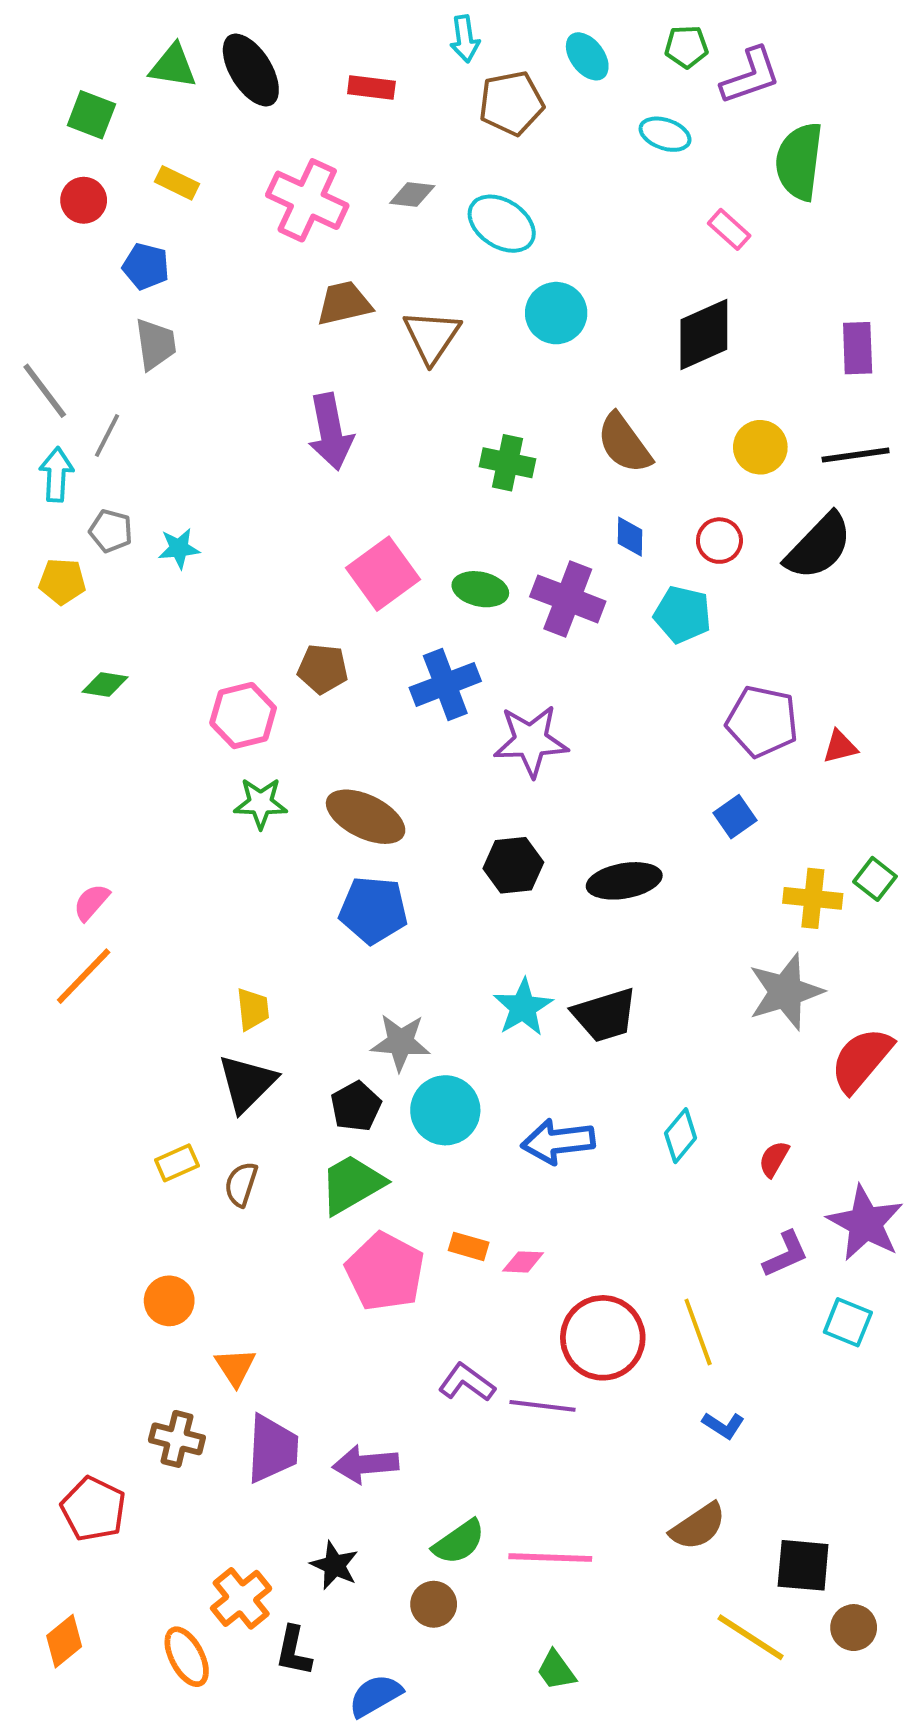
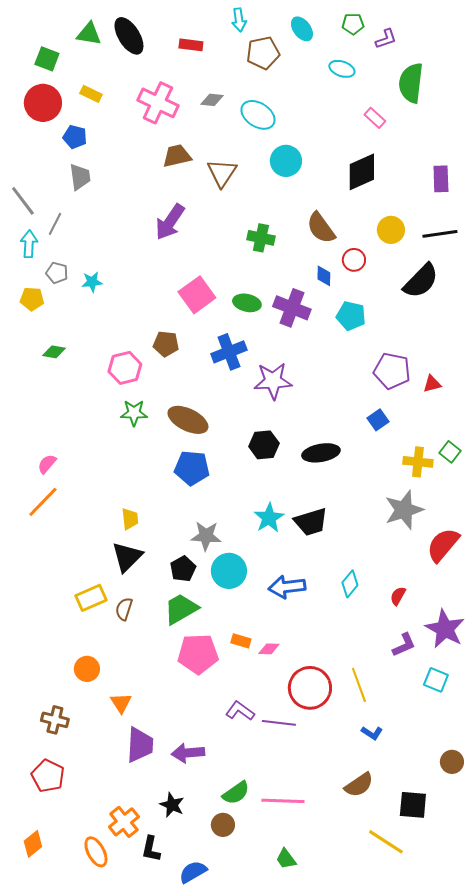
purple L-shape: (751, 76) -> (386, 39), size x0.7
red circle: (84, 200) -> (43, 103), size x1.6
purple arrow: (331, 432) -> (170, 222), turned 45
red circle: (719, 541) -> (354, 260), moved
yellow rectangle: (177, 1163) -> (91, 598), size x1.4
pink pentagon: (385, 1272) -> (198, 654), turned -30
brown cross: (177, 1439) -> (55, 720), moved
brown circle: (854, 1628) -> (452, 762), moved

